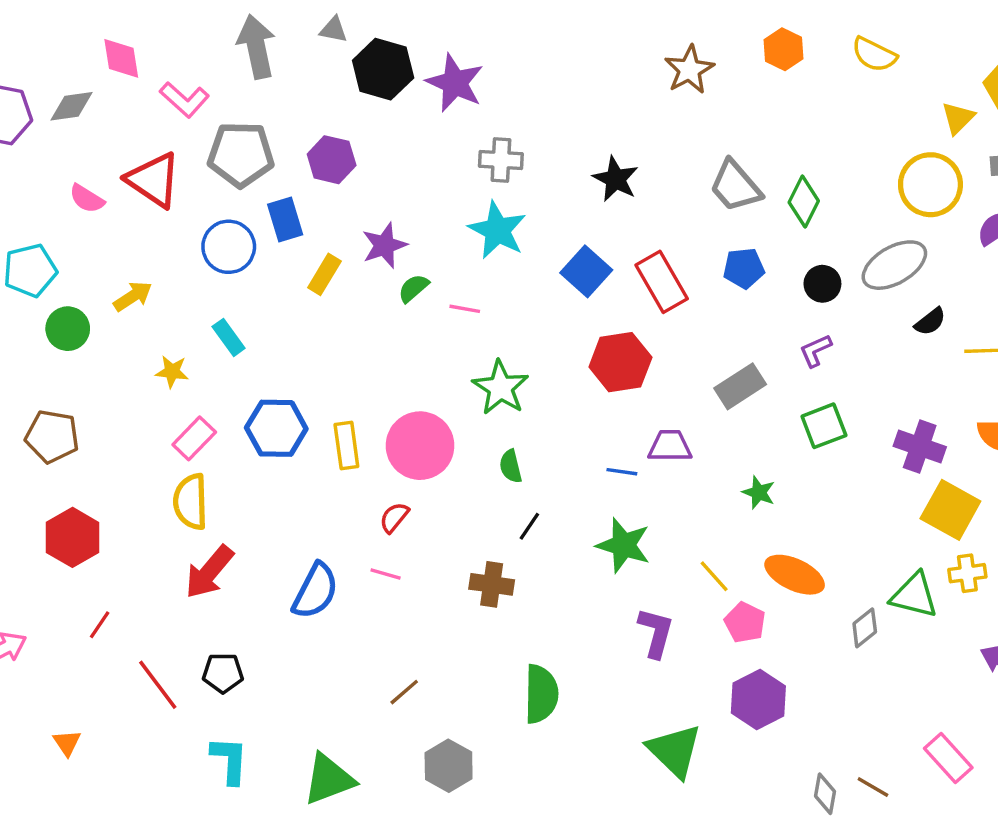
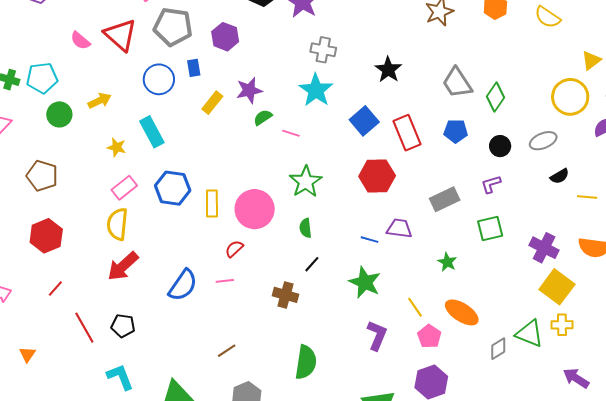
blue rectangle: (285, 220) -> (194, 68), size x0.7
gray ellipse: (894, 265) -> (543, 141), size x0.7
cyan rectangle: (229, 337) -> (152, 132), size x1.4
pink line: (386, 574) -> (225, 281), turned -30
cyan L-shape: (230, 760) -> (120, 377), turned -32

